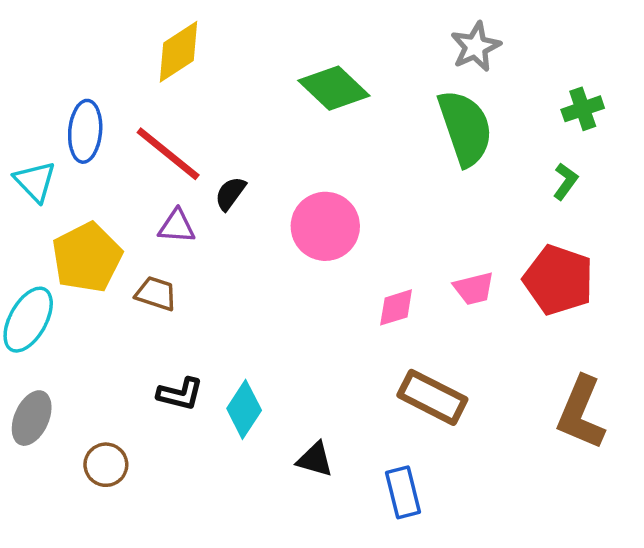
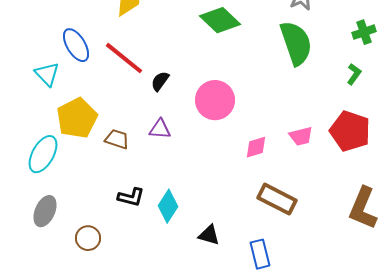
blue ellipse: (85, 131) -> (76, 45), turned -36
purple triangle: (177, 226) -> (160, 129), moved

